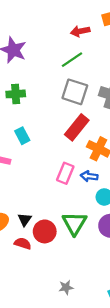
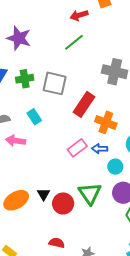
gray square: (75, 92) -> (55, 83), moved
pink rectangle: (65, 173) -> (77, 148), turned 36
red semicircle: (23, 243) -> (57, 243), moved

